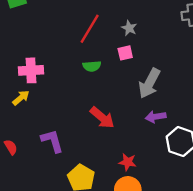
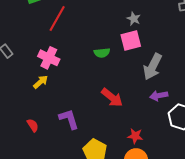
red line: (90, 29) -> (57, 19), moved
pink square: (125, 53) -> (131, 41), size x1.5
pink cross: (31, 70) -> (49, 58), turned 30

